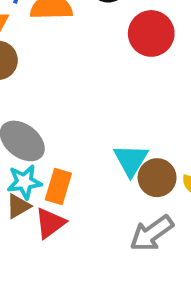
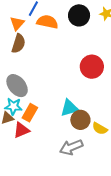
red circle: (151, 33) -> (92, 67), moved
cyan triangle: (131, 160) -> (69, 108), turned 30

